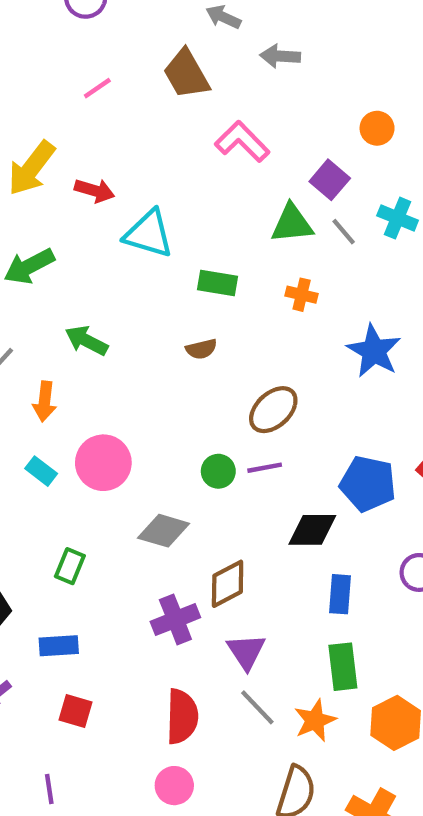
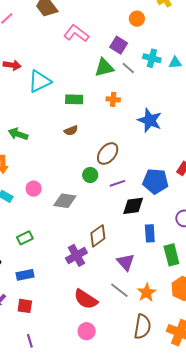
cyan triangle: (149, 234) -> (40, 81), turned -35
pink circle: (103, 463) -> (34, 189), size x0.6
purple line: (265, 468) -> (117, 183), moved
green circle: (218, 471) -> (90, 175), moved
gray diamond: (164, 531) -> (65, 201), moved
green rectangle: (70, 566) -> (25, 238), turned 49
purple triangle: (246, 651) -> (126, 262), moved
green rectangle: (343, 667) -> (171, 255), moved
red square: (75, 711) -> (25, 306), moved
red semicircle: (182, 716) -> (86, 299), turned 130

